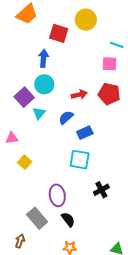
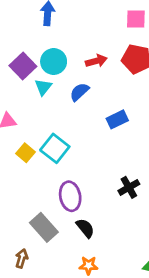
cyan circle: (44, 84) -> (54, 62), moved
blue rectangle: (85, 133) -> (117, 119), moved
cyan square: (80, 160) -> (55, 148), moved, turned 30

